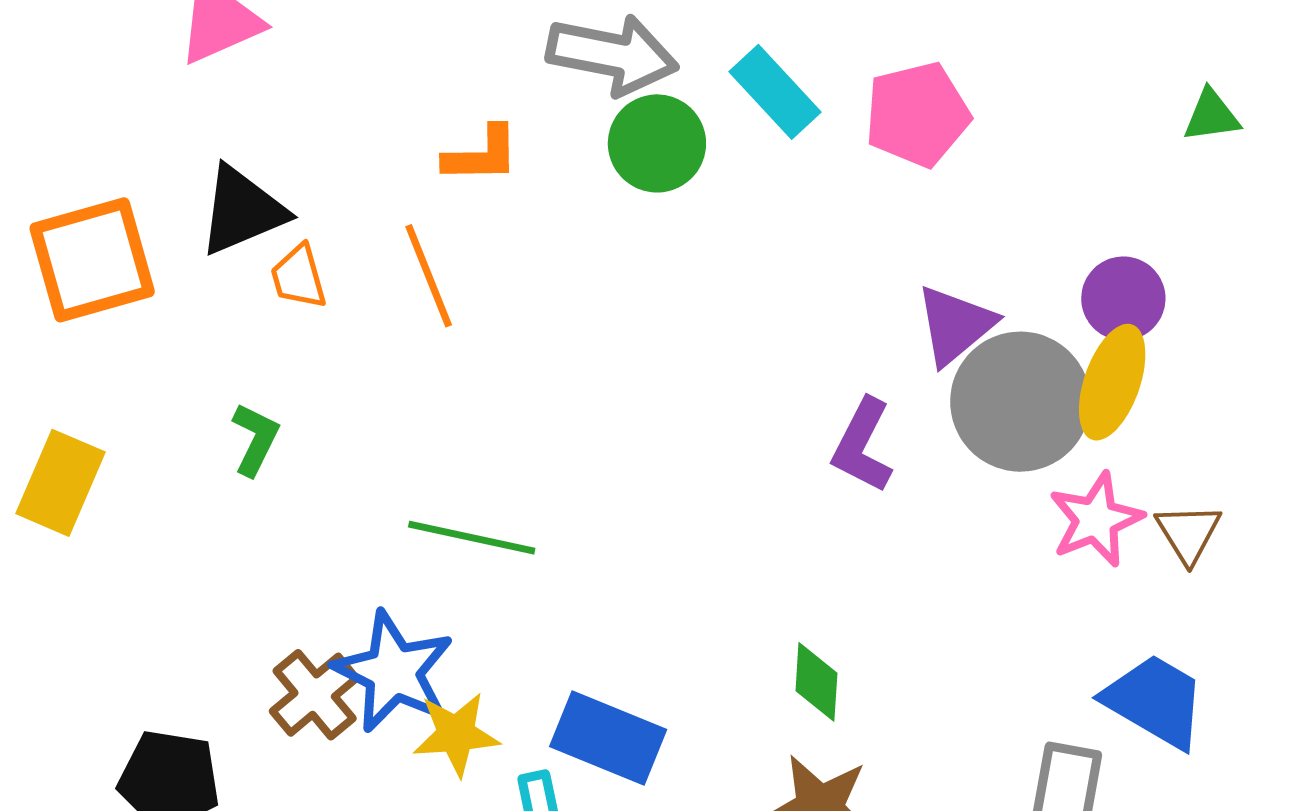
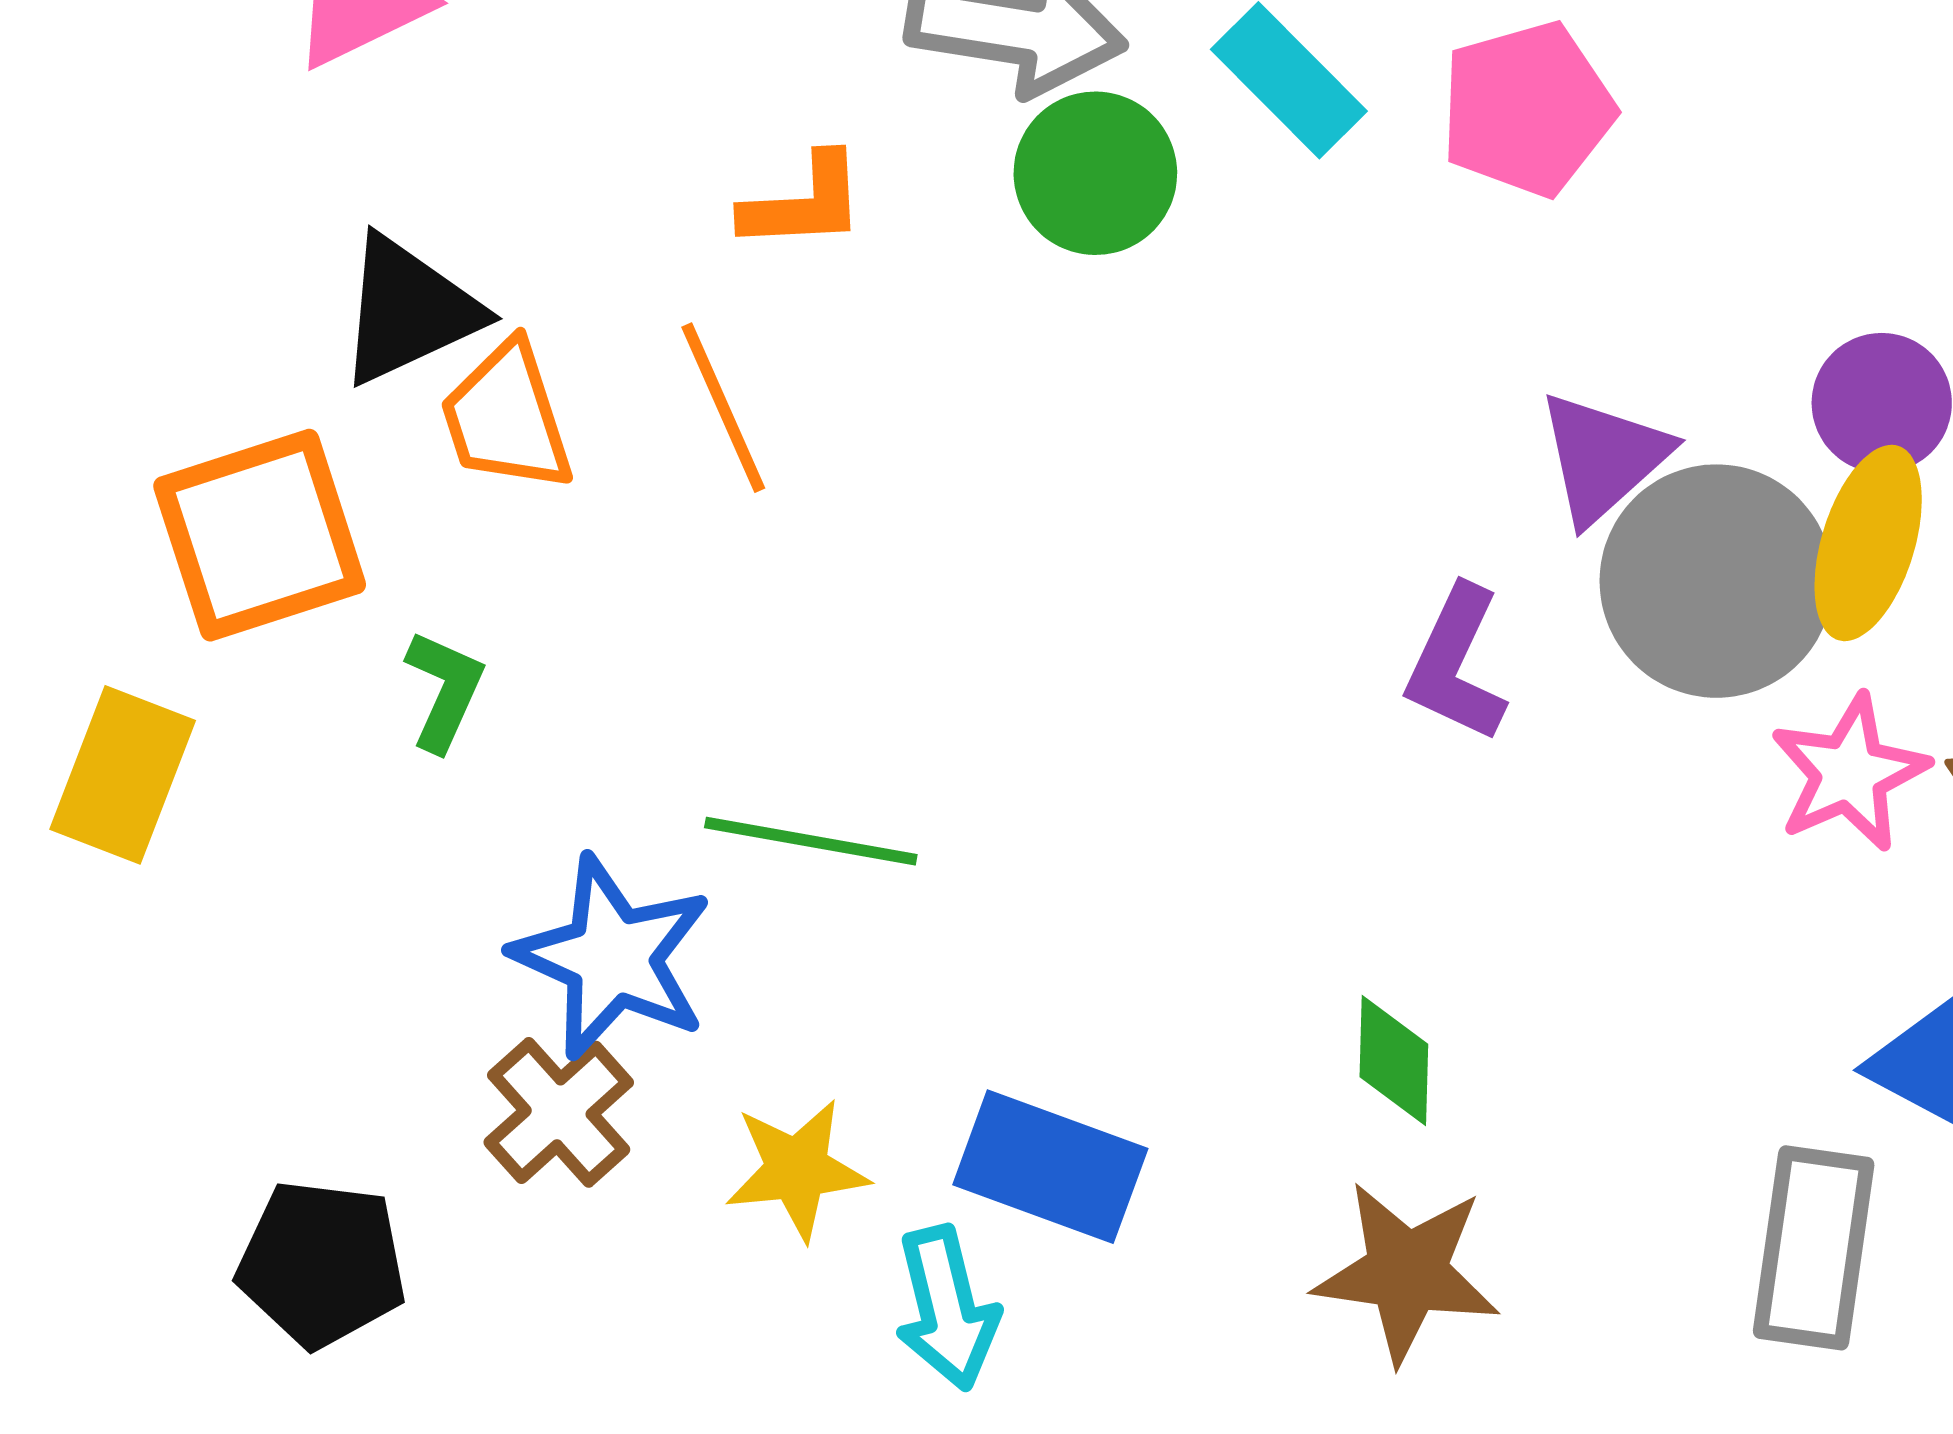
orange square: (92, 260) -> (260, 535), moved
orange trapezoid: (299, 277) -> (507, 417), size x1.4
blue star: (394, 672) -> (612, 957), moved

